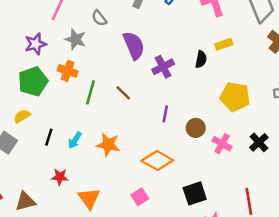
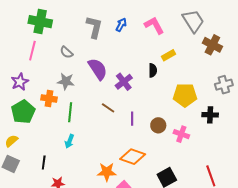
gray star: (75, 39) -> (66, 81), moved
brown line: (123, 93) -> (108, 108), moved
yellow semicircle: (22, 116) -> (11, 141), moved
black line: (49, 137) -> (44, 163), moved
cyan arrow: (75, 140) -> (69, 141), moved
black cross: (259, 142) -> (210, 115), moved, turned -35
orange star: (108, 145) -> (107, 172), moved

